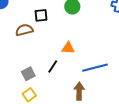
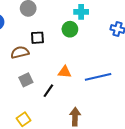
blue line: (95, 68) -> (98, 77), moved
gray square: (28, 74) -> (26, 80), moved

